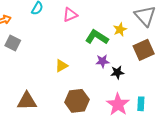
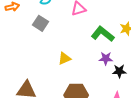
gray square: (13, 43) -> (40, 23), moved

